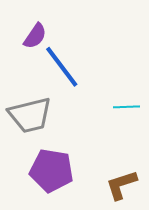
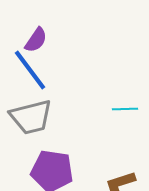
blue line: (62, 67) -> (30, 70), moved

